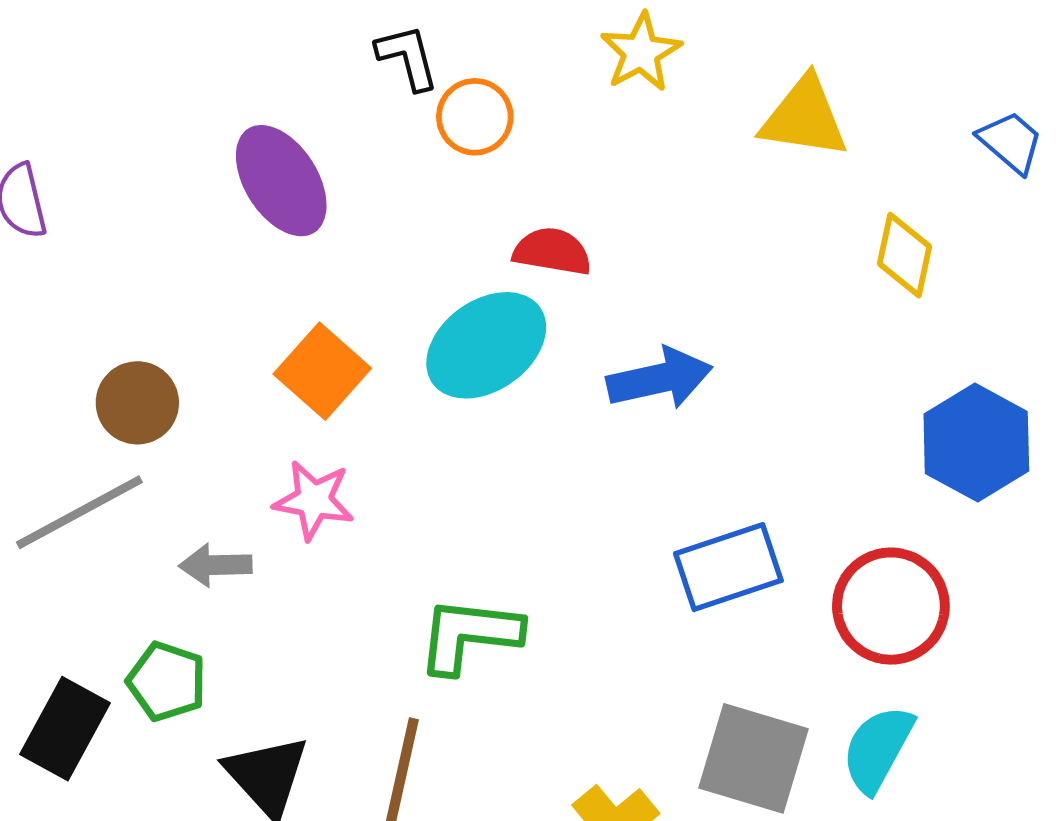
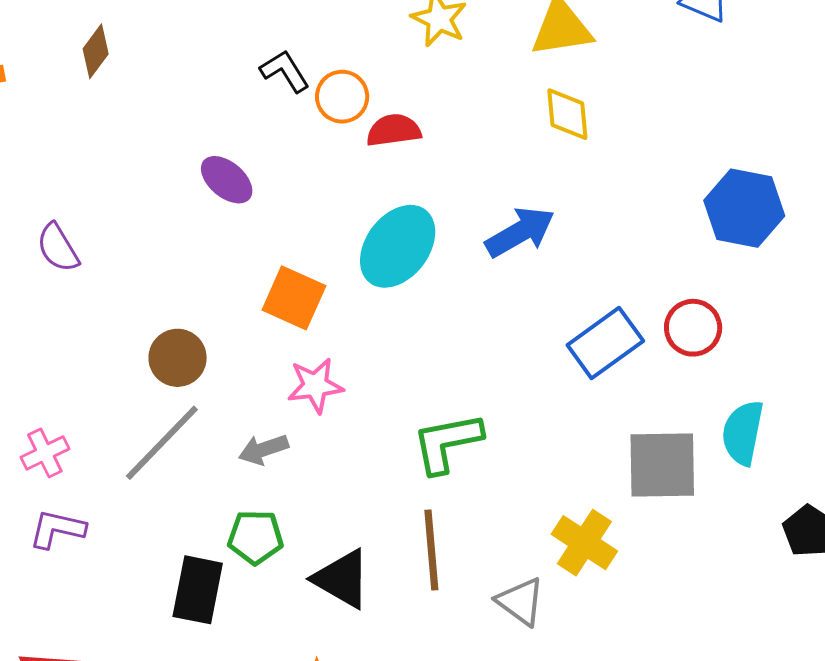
purple ellipse: (281, 181) -> (227, 180), size x0.7
red semicircle: (552, 251) -> (394, 130), moved
yellow diamond: (904, 255) -> (567, 114), moved
red circle: (891, 606) -> (693, 328), moved, size x0.7

